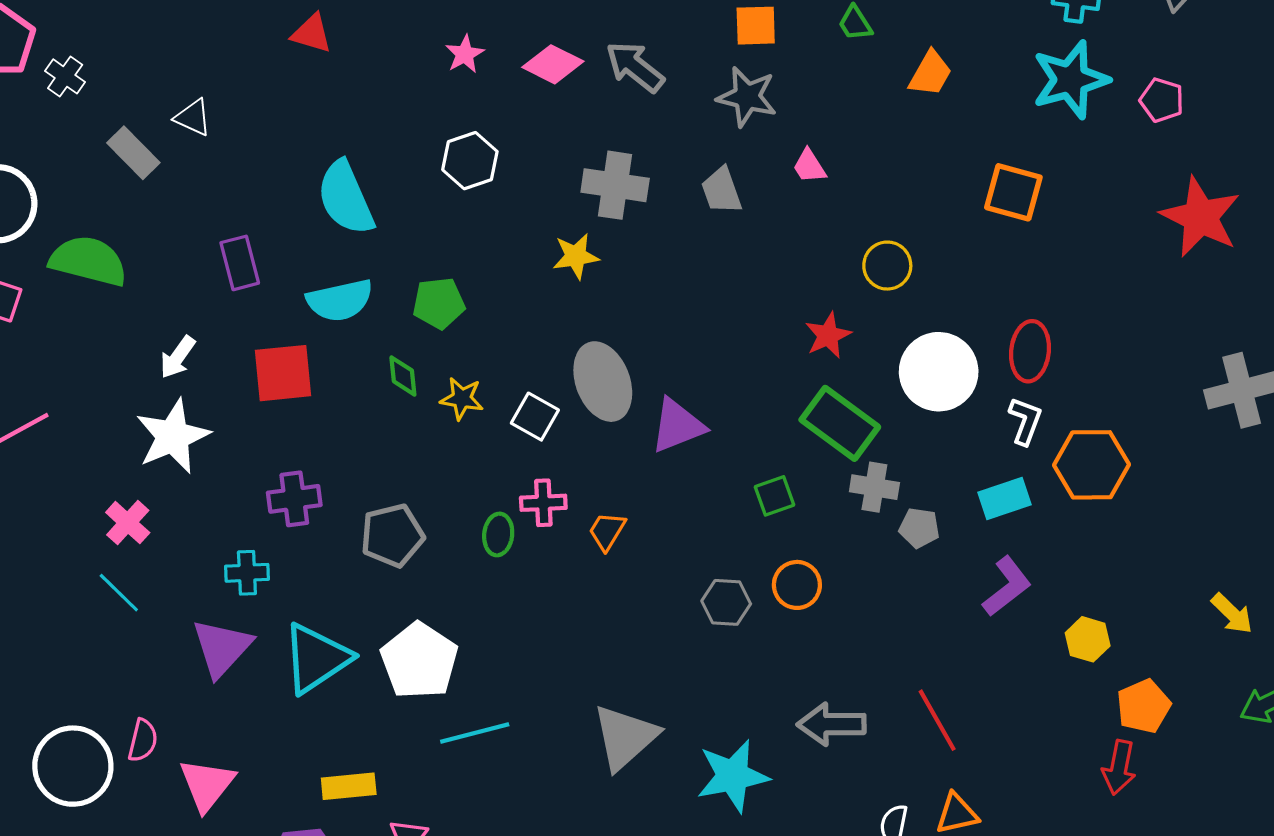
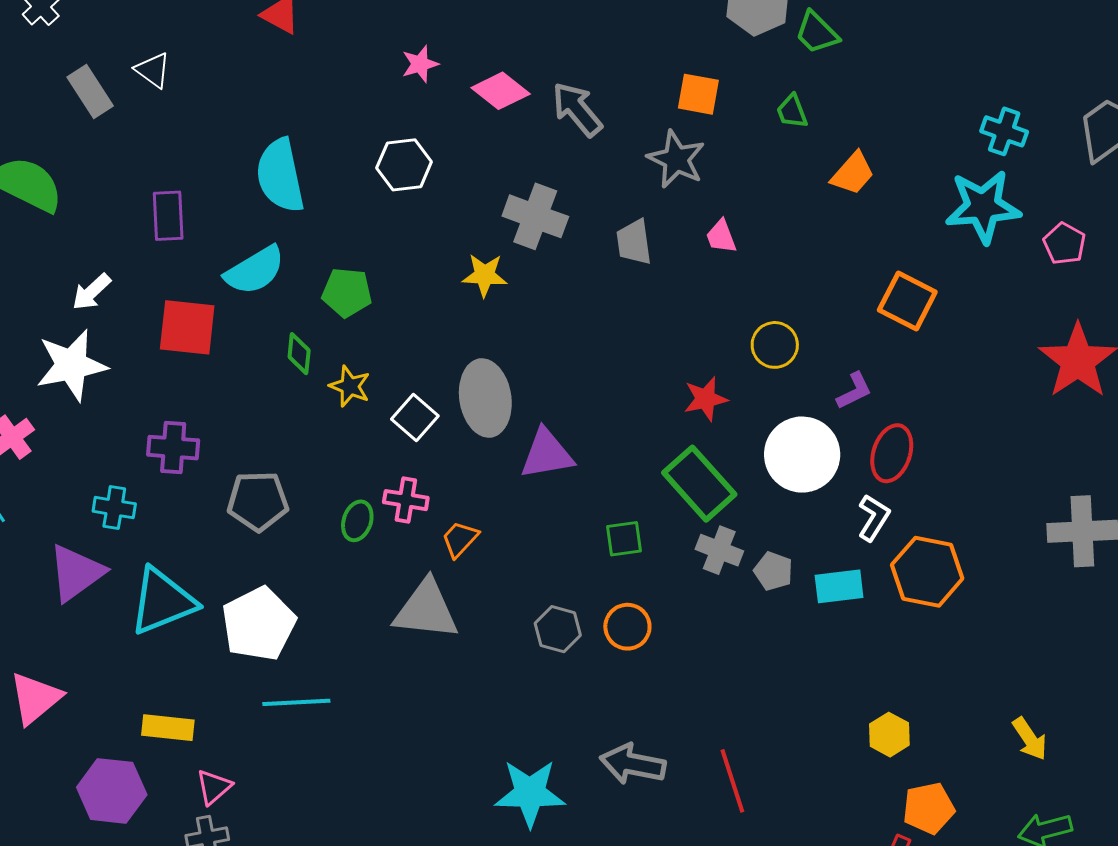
cyan semicircle: (340, 300) -> (255, 270), turned -30
gray pentagon: (919, 528) -> (773, 571), moved
purple L-shape: (1007, 586) -> (854, 391), moved, size x0.7
gray triangle: (625, 737) -> (426, 610), moved, turned 36

